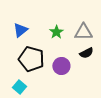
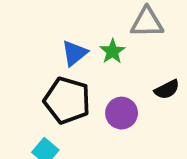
blue triangle: (20, 30) -> (74, 53), moved
gray triangle: (83, 32) -> (147, 22), moved

